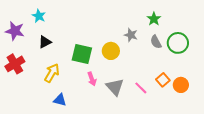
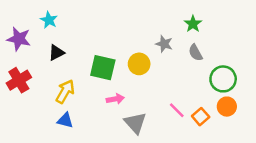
green circle: (178, 43) -> (223, 79), moved
pink arrow: (92, 79) -> (115, 99), turned -80
orange square: (163, 80) -> (201, 117), moved
gray triangle: (115, 87) -> (135, 123), moved
blue triangle: (60, 100) -> (65, 120), moved

